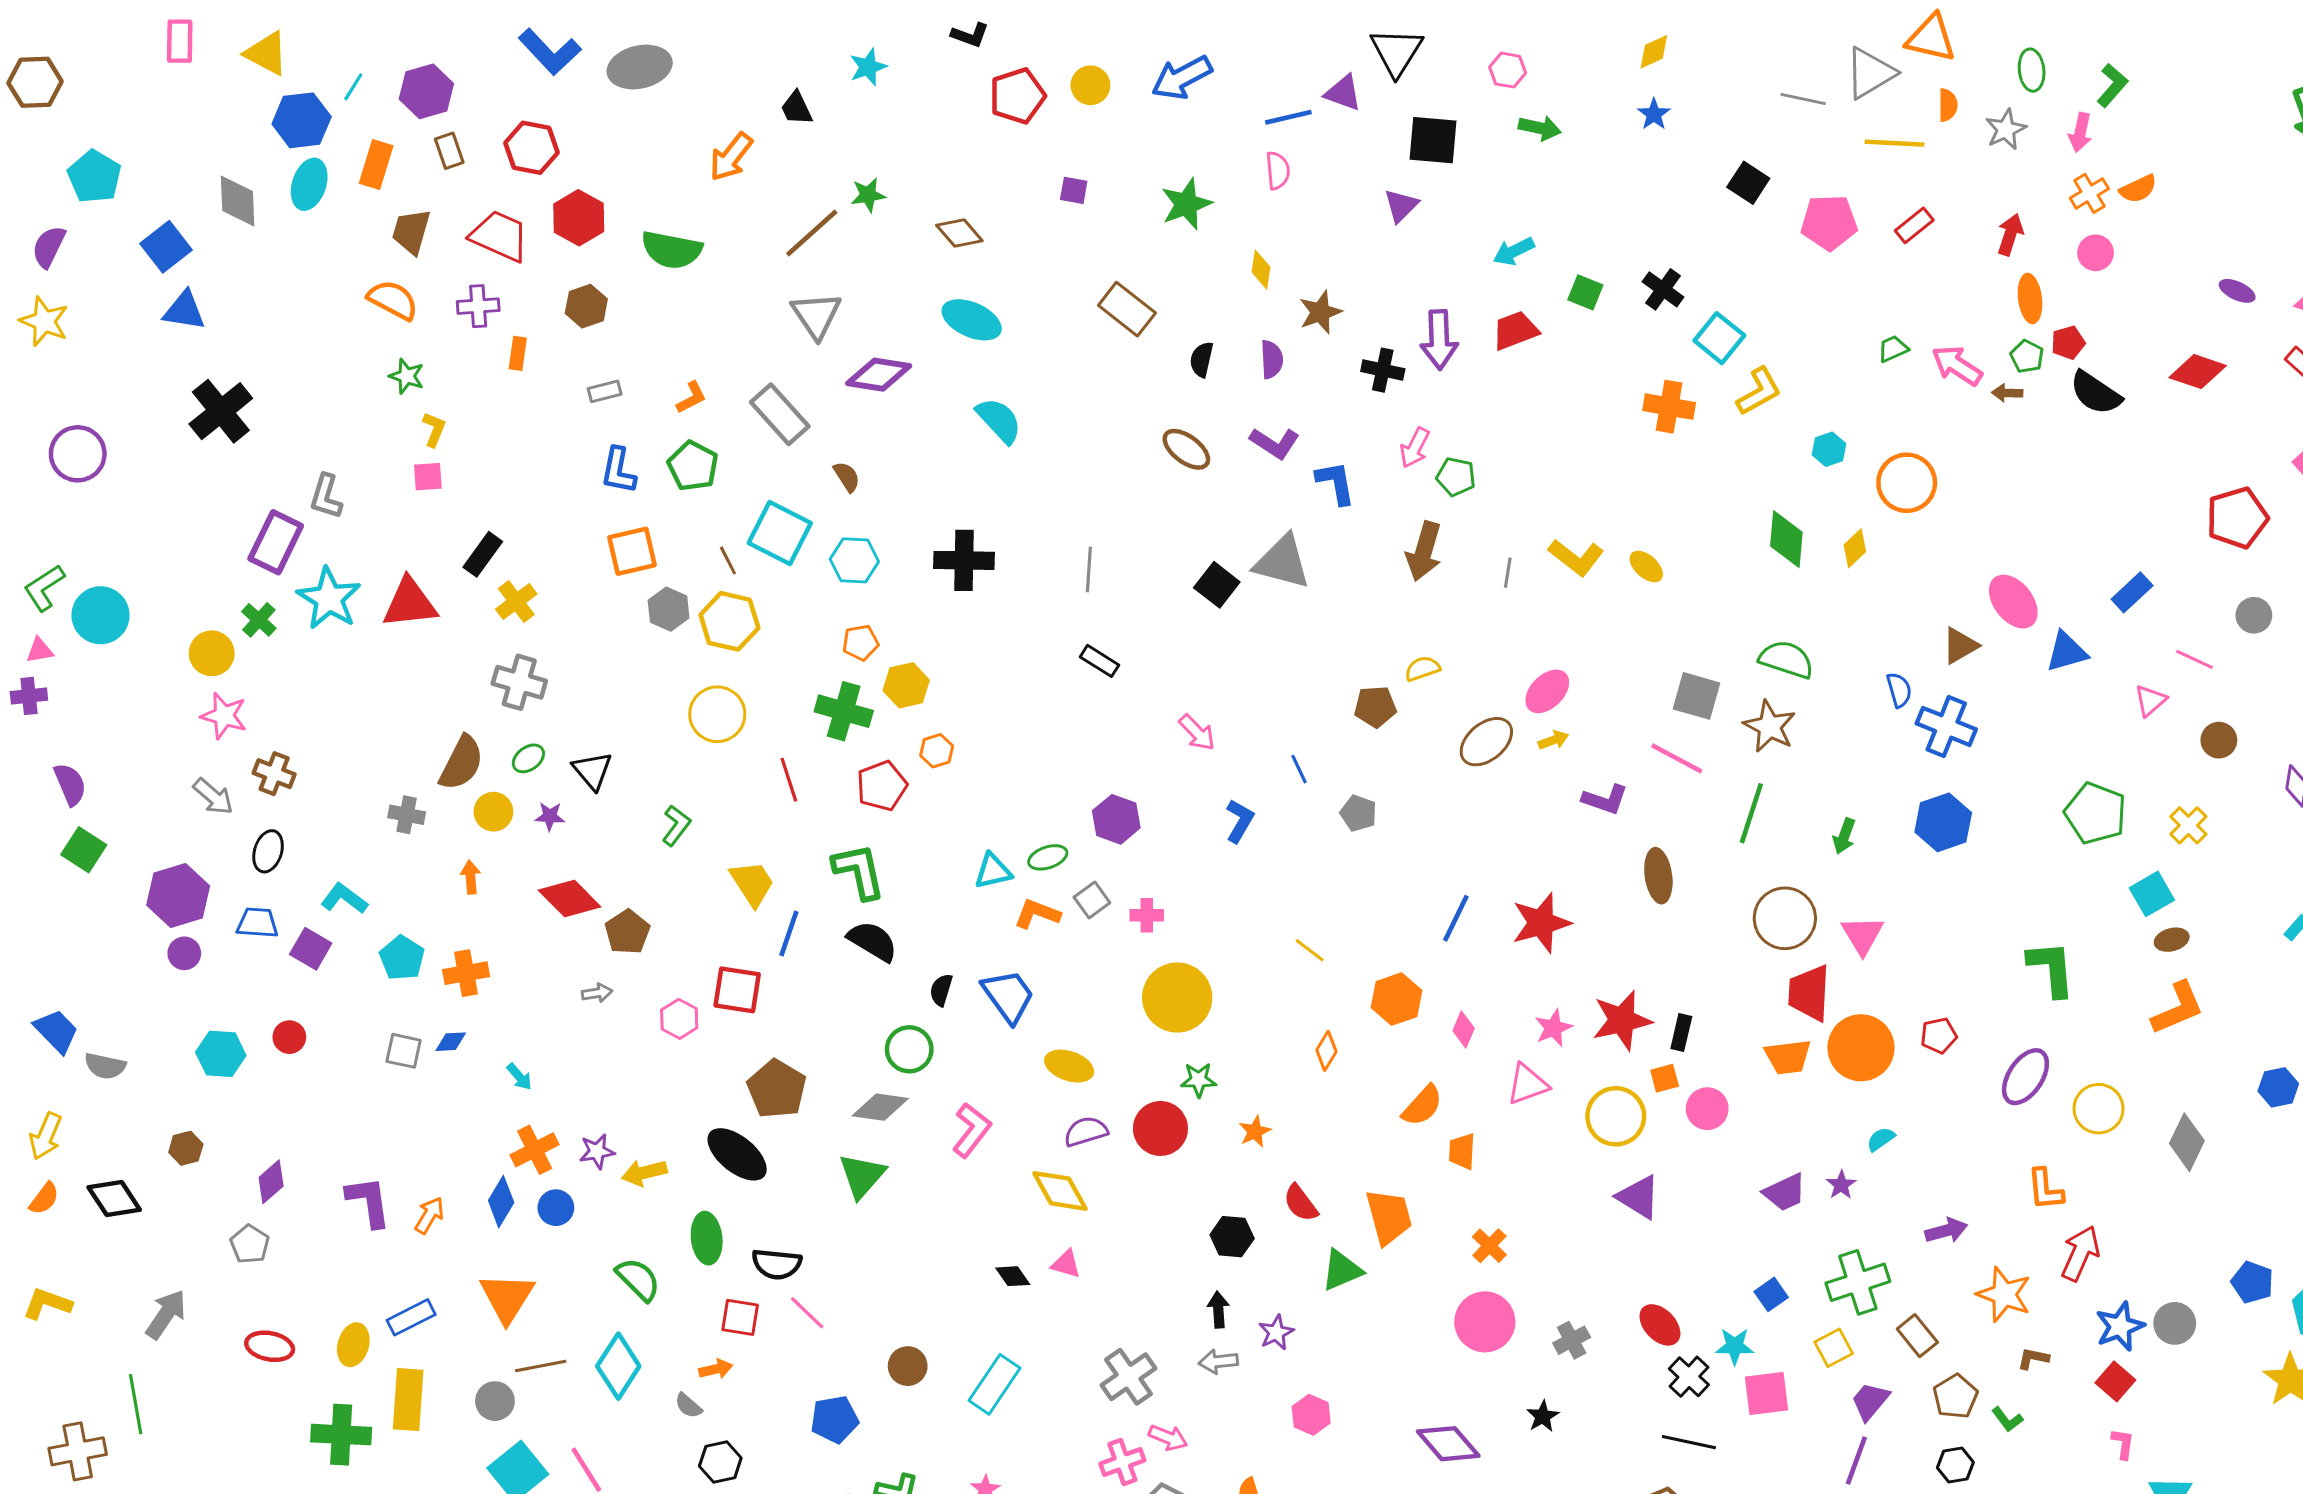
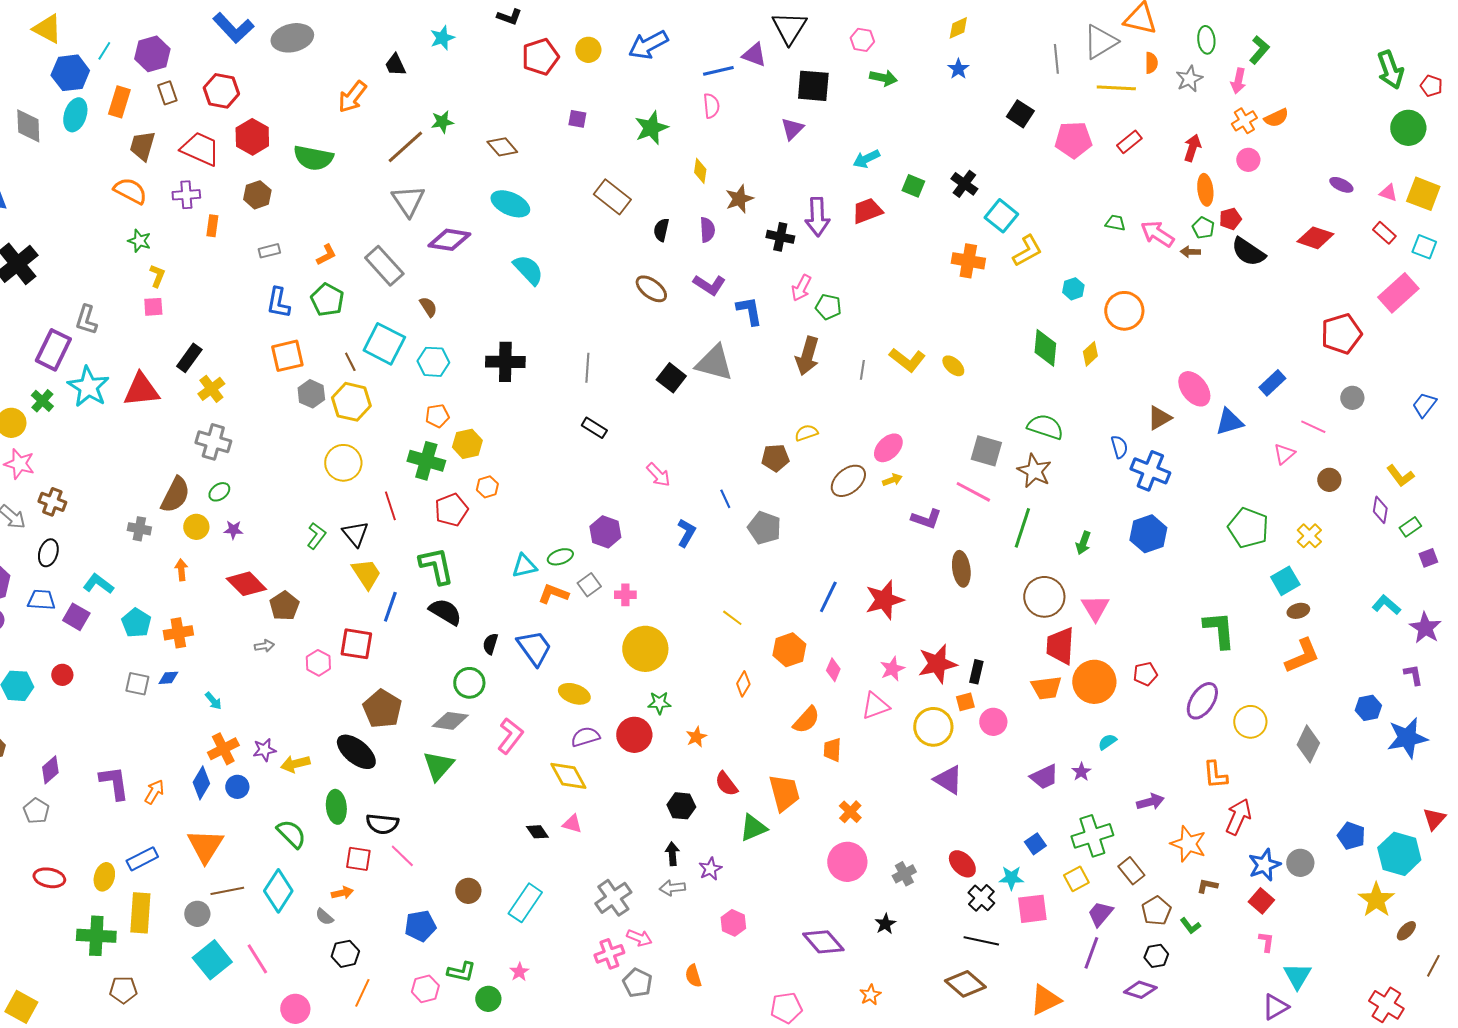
gray line: (1803, 99) -> (1056, 59), turned 72
green trapezoid: (1893, 349) -> (1115, 223), turned 35
black triangle: (592, 771) -> (355, 534), moved
gray pentagon: (1358, 813) -> (764, 528), size x1.4

